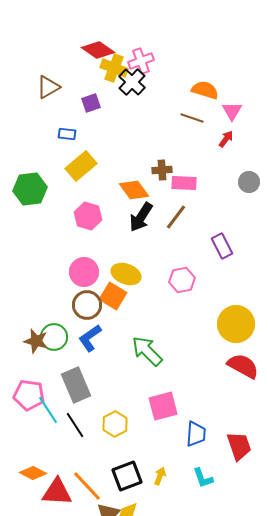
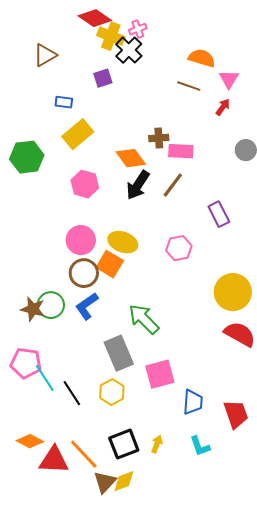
pink cross: (141, 61) -> (138, 29), size x0.7
purple square: (91, 103) -> (103, 78), moved
gray rectangle: (76, 385) -> (119, 353), moved

